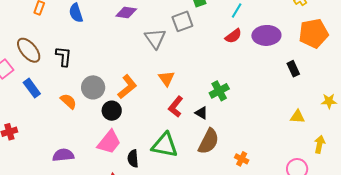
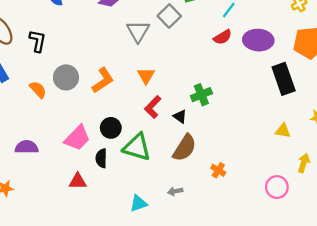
gray square: (182, 21) -> (169, 16), turned -30
black rectangle: (293, 69) -> (284, 79), size x1.8
black circle: (112, 111) -> (111, 128), moved

